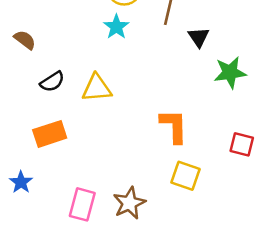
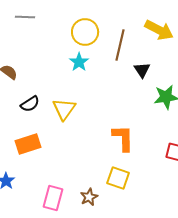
yellow triangle: (97, 88) -> (64, 109), turned -50
yellow square: (186, 176) -> (118, 178), moved
brown star: (129, 203) -> (89, 197), size x0.7

